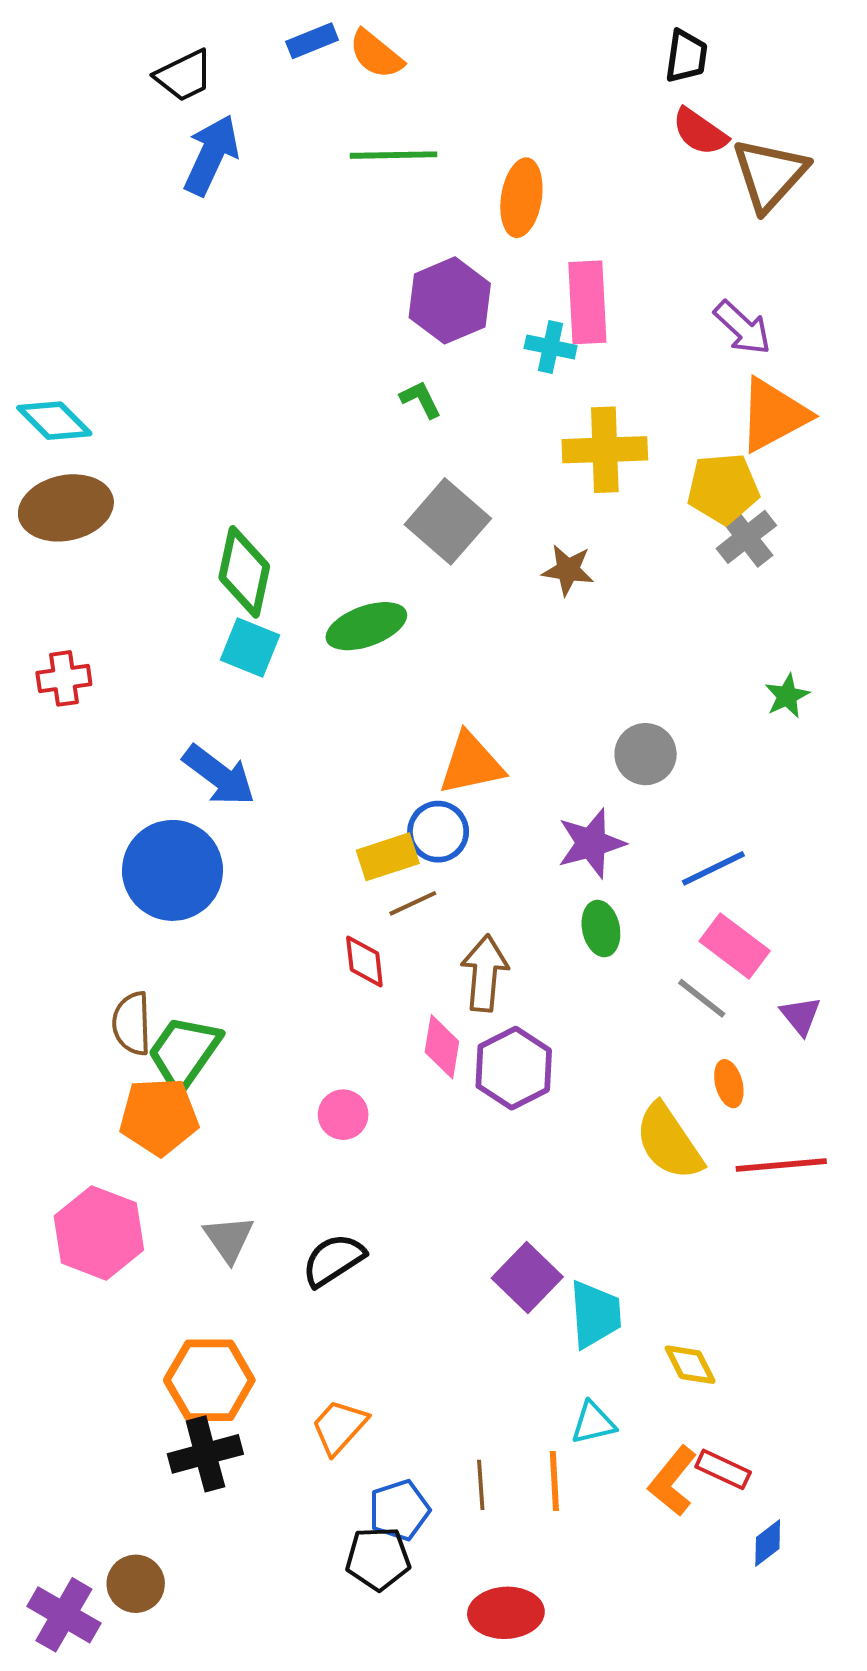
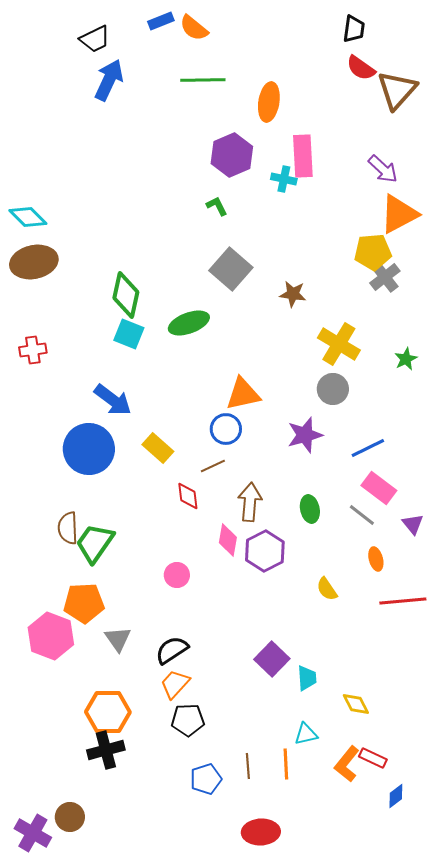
yellow cross: (605, 450) -> (339, 344), moved, turned 33
yellow rectangle: (388, 857) -> (158, 448), moved, turned 60
green ellipse: (601, 929) -> (310, 509), moved
orange pentagon: (159, 1117) -> (84, 603), moved
yellow semicircle: (669, 1142) -> (327, 589), moved, size x0.6
cyan trapezoid: (595, 1314) -> (307, 678), size x0.7
orange trapezoid: (339, 1427) -> (175, 684), moved
black pentagon: (378, 1559) -> (188, 720), moved

